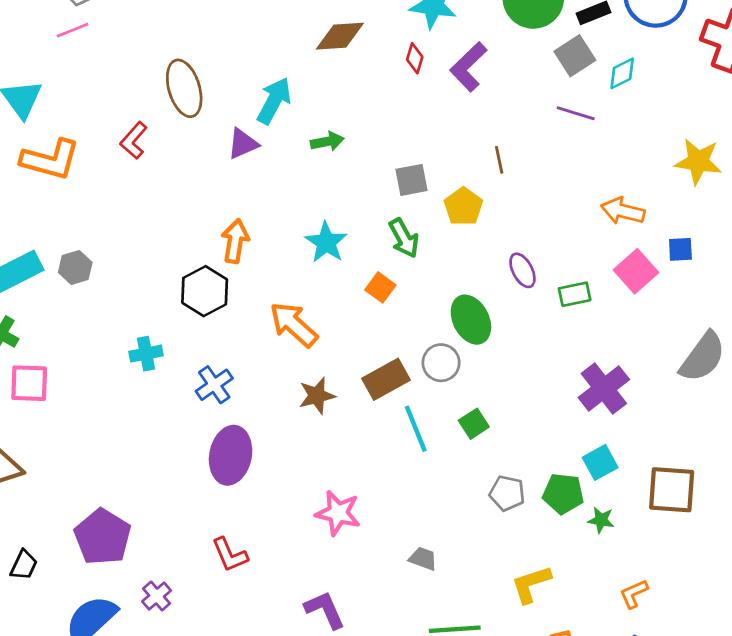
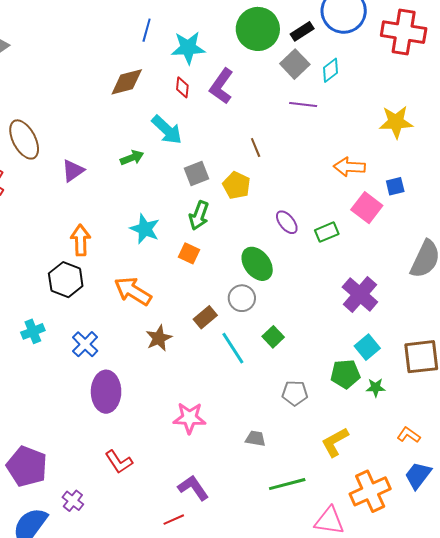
cyan arrow: (274, 101) -> (167, 130), moved, turned 116
green arrow: (404, 238) -> (199, 215), turned 60
brown rectangle: (386, 379) -> (205, 317), size x0.7
gray pentagon: (507, 493) -> (295, 393), moved
orange L-shape: (634, 594) -> (409, 435), turned 70

